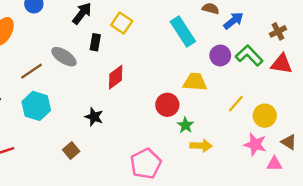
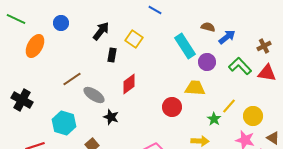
purple circle: (220, 55) -> (207, 62), moved
gray ellipse: (64, 57) -> (94, 95), moved
brown line: (31, 71) -> (72, 79), moved
cyan hexagon: (36, 106) -> (64, 123), moved
green star: (185, 125) -> (214, 119), moved

